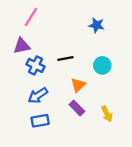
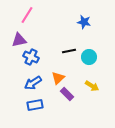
black line: (65, 59) -> (69, 51), moved
orange triangle: (78, 85) -> (58, 78), moved
yellow arrow: (107, 114) -> (92, 86), moved, turned -32

